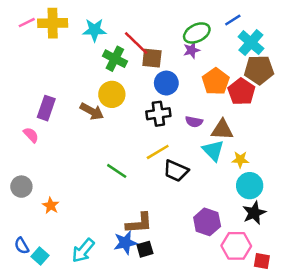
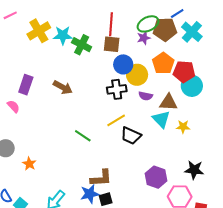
yellow cross: (53, 23) -> (39, 31), moved, turned -30
cyan star: (94, 30) -> (63, 35), moved
red line: (136, 43) -> (111, 24), moved, turned 50
brown pentagon: (259, 70) -> (165, 29), moved
red pentagon: (241, 92) -> (184, 72), turned -30
yellow circle: (112, 94) -> (137, 75), moved
cyan circle: (250, 186) -> (192, 86), moved
black star: (254, 213) -> (194, 170), turned 30

